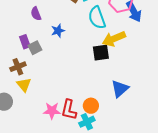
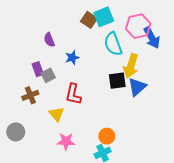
yellow arrow: (114, 39) -> (131, 66), turned -50
yellow triangle: (24, 85) -> (57, 114), moved
blue triangle: (120, 89) -> (137, 87), moved
red L-shape: (69, 110) -> (73, 94), moved

